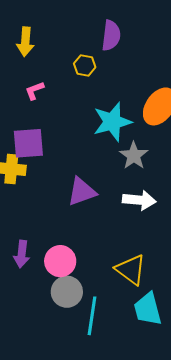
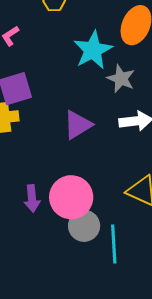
pink circle: (60, 261) -> (71, 197), size x1.4

